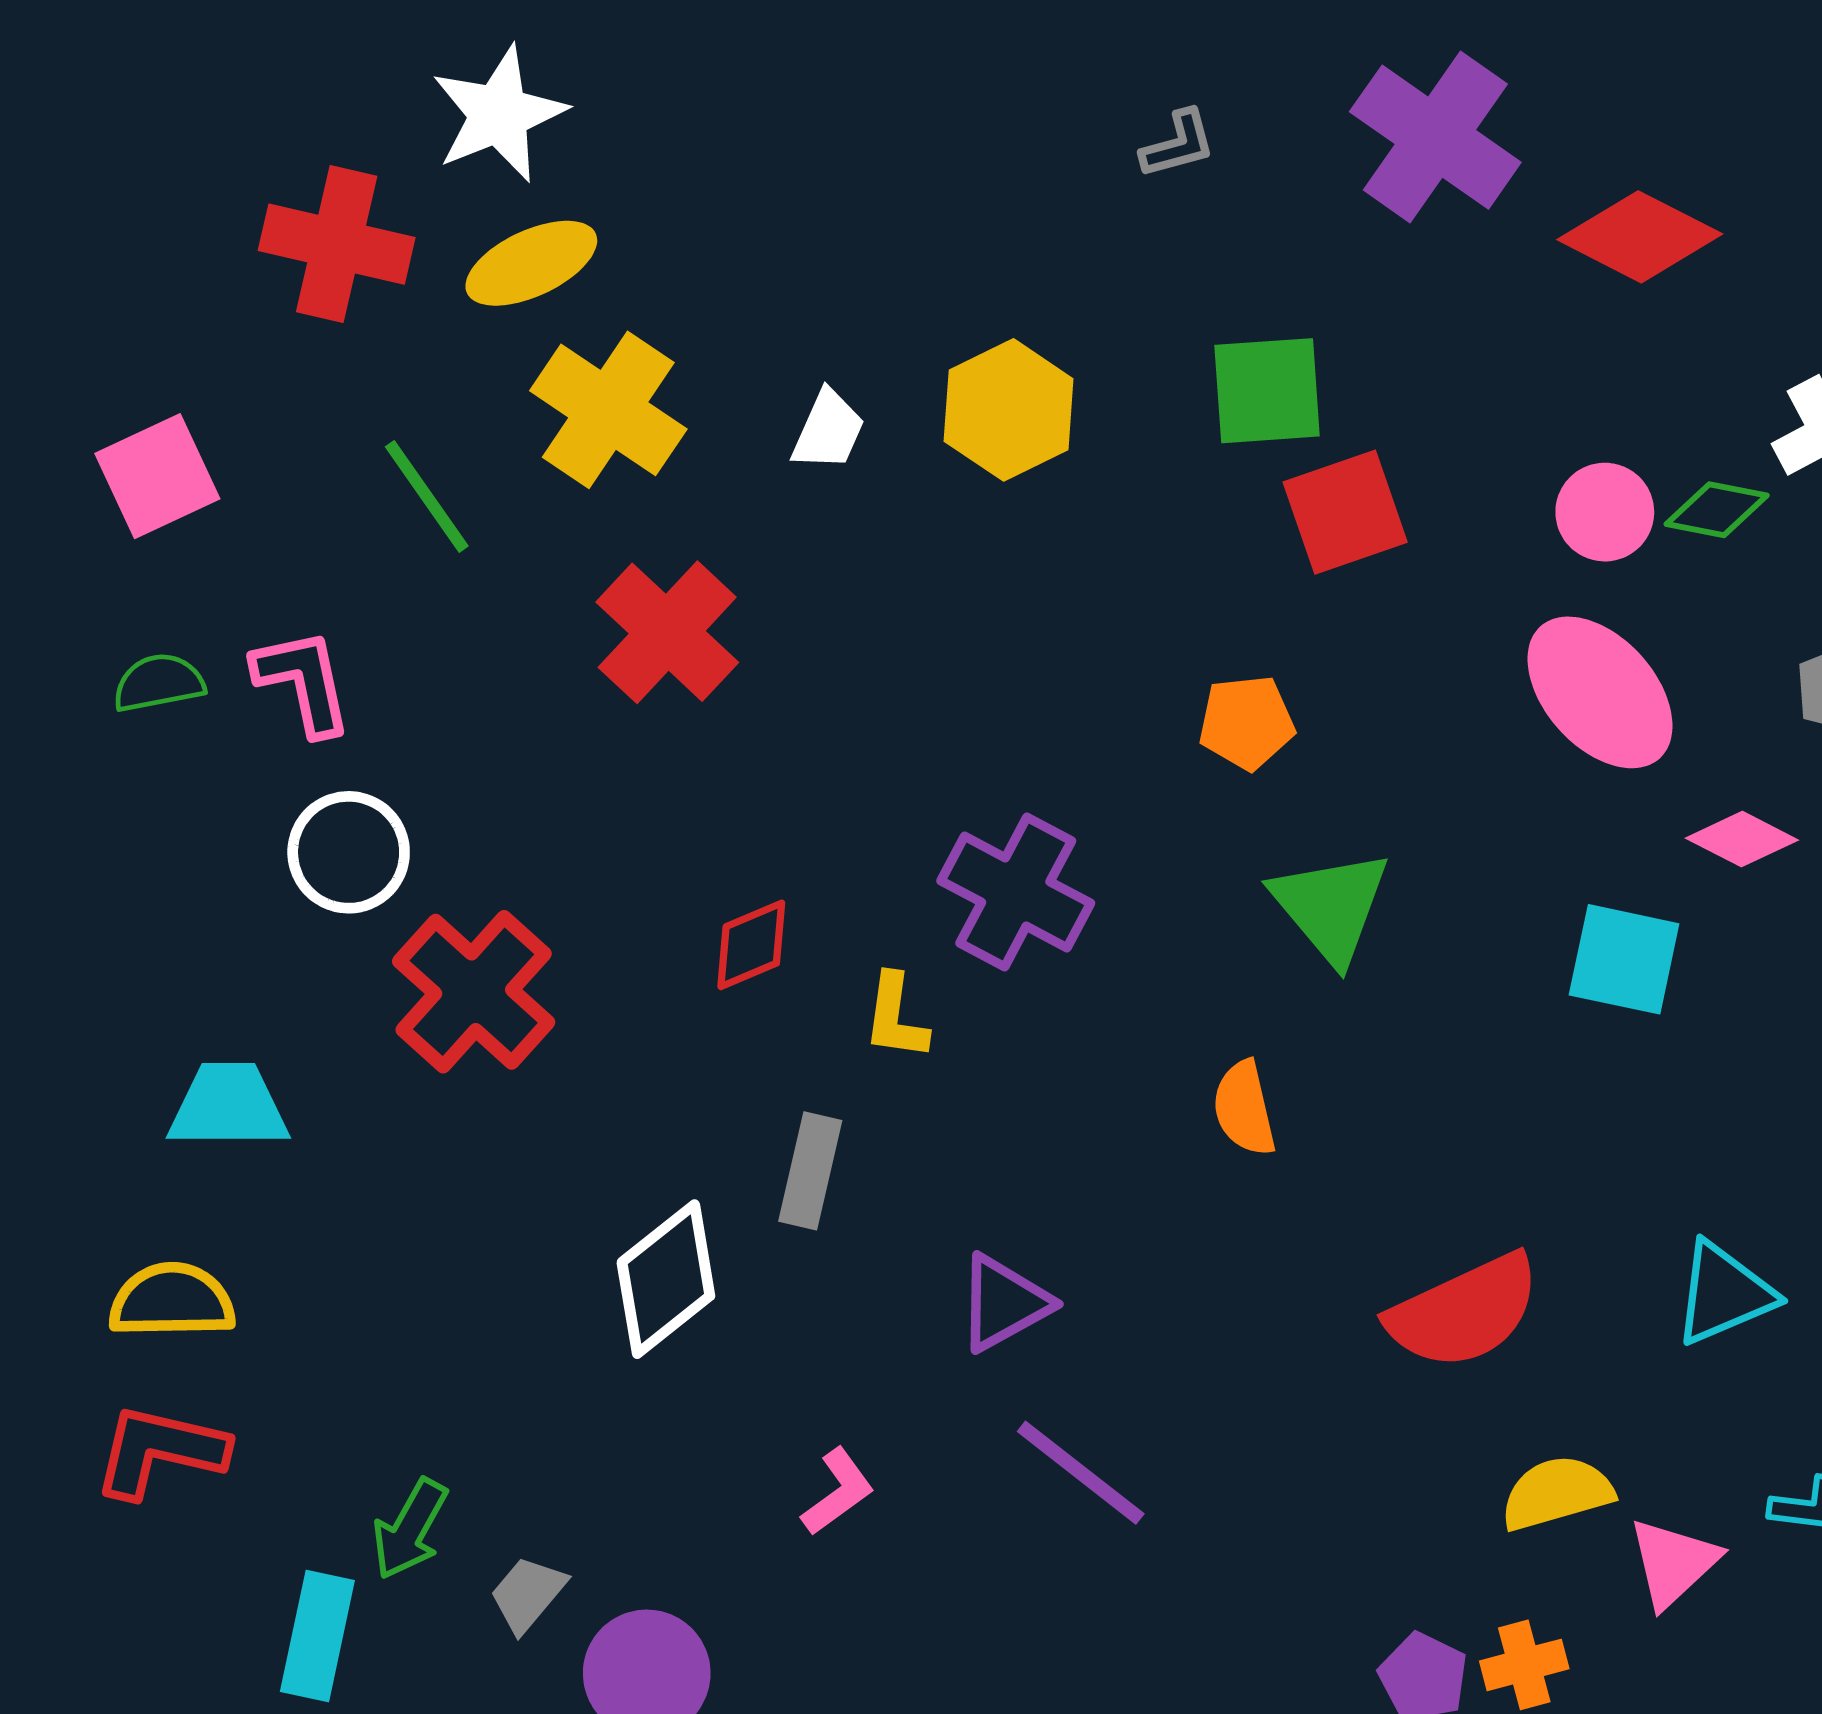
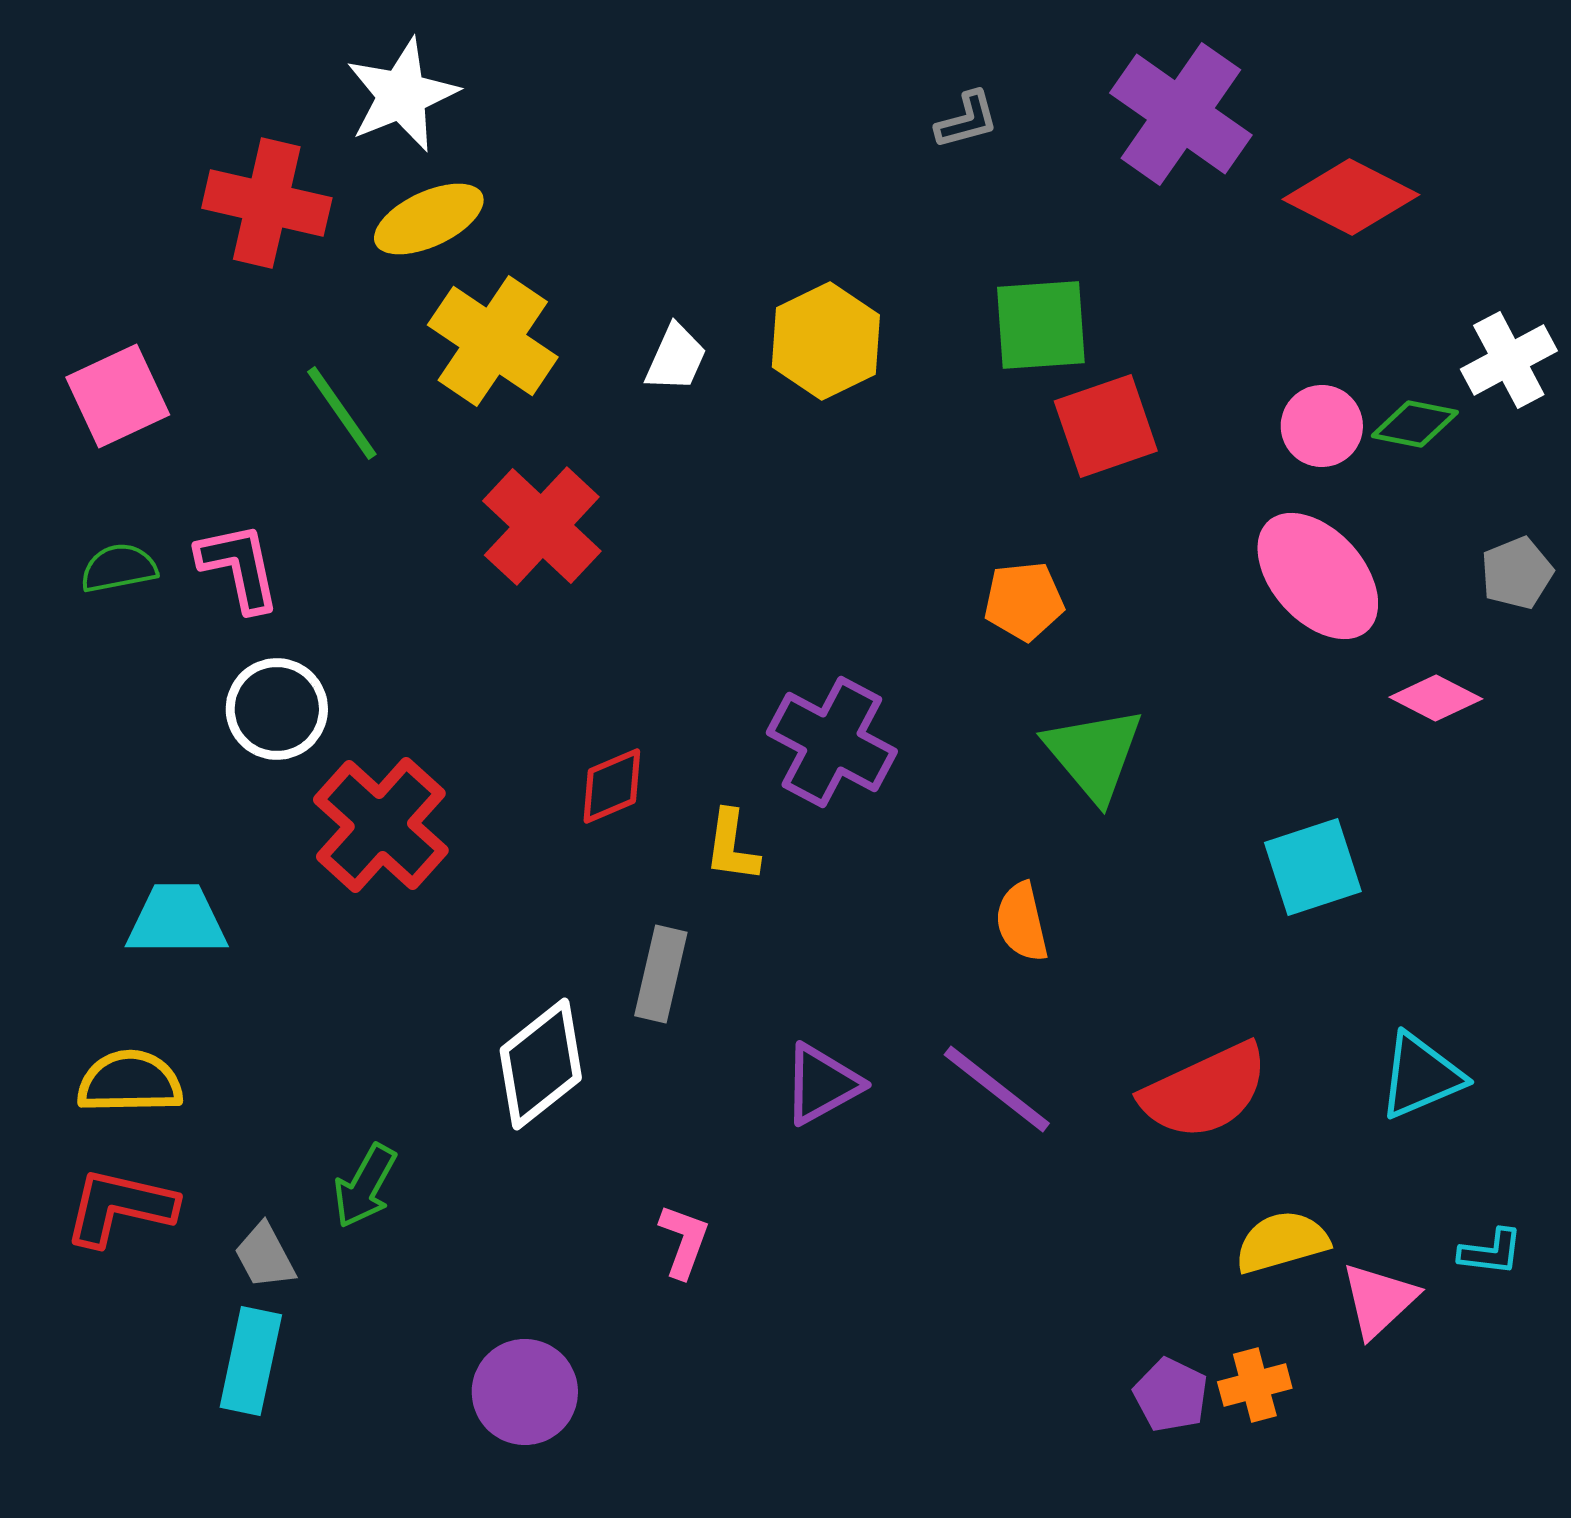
cyan square: (1624, 959) -> (1313, 867), moved, turned -30
purple line: (1081, 1473) -> (997, 1089), moved
pink L-shape: (838, 1492) -> (684, 1241), turned -34
green arrow: (410, 1529) -> (365, 1186), moved
gray trapezoid: (528, 1594) -> (265, 1256), moved, turned -68

